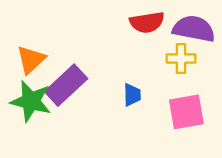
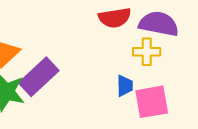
blue trapezoid: (132, 95) -> (125, 86), moved

